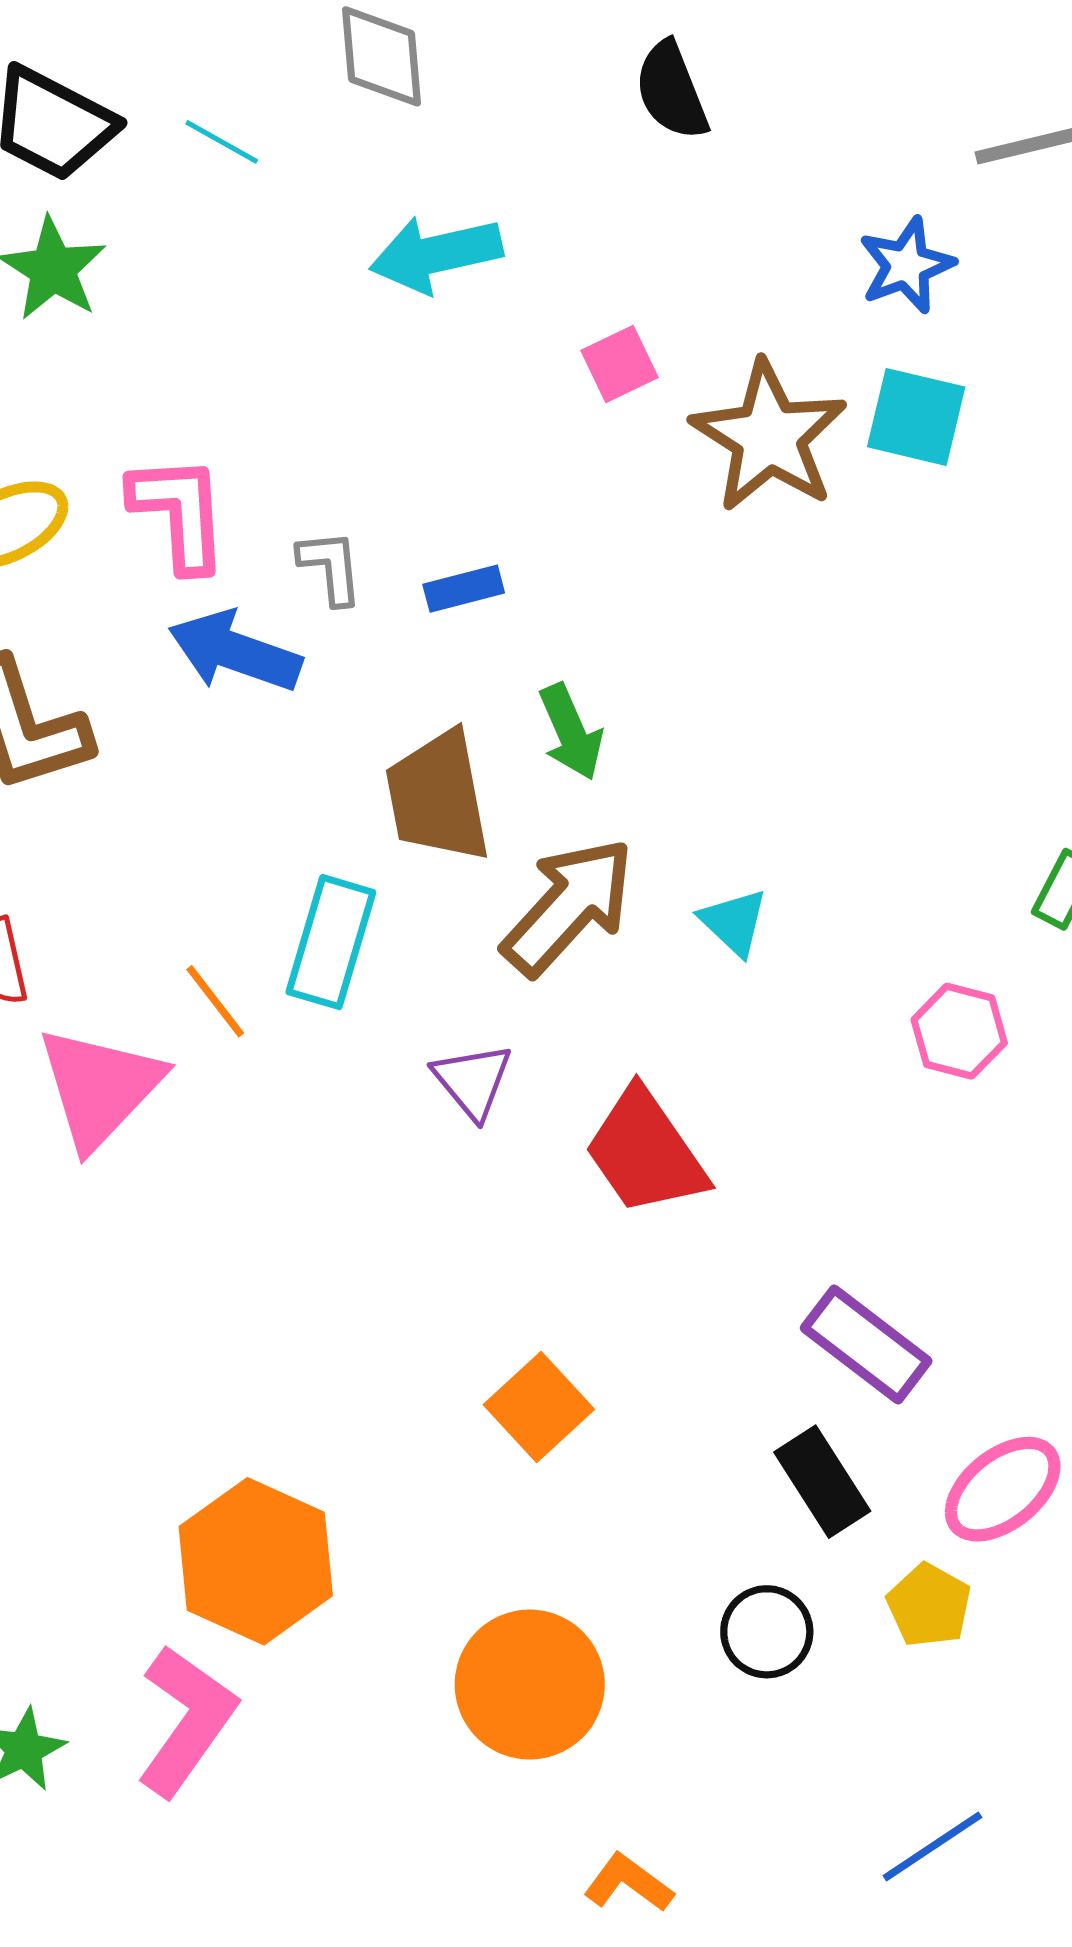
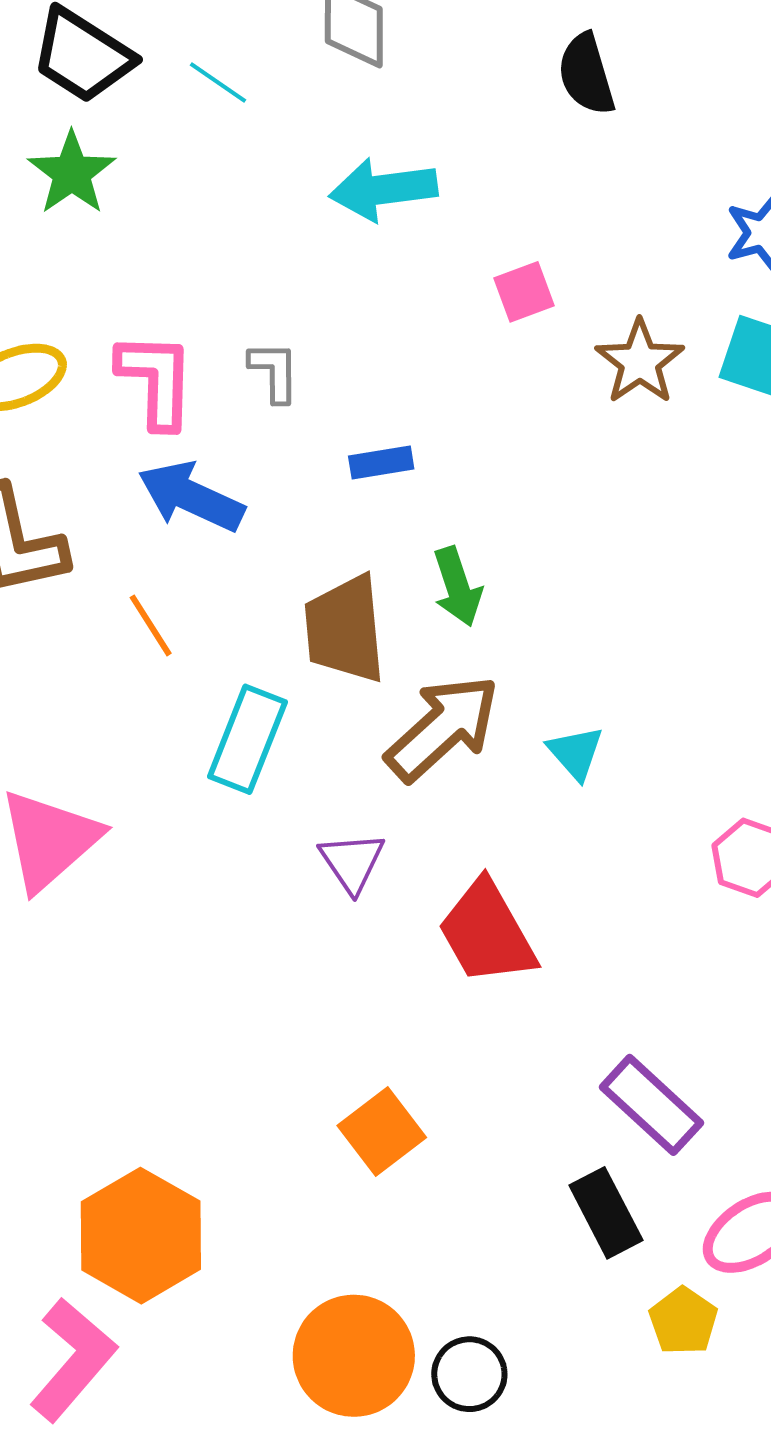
brown star: (769, 437) -> (640, 362), size x0.7
gray L-shape: (331, 567) -> (274, 372), moved
orange line: (215, 1001) -> (151, 625), moved
black circle: (767, 1632) -> (469, 1374), moved

